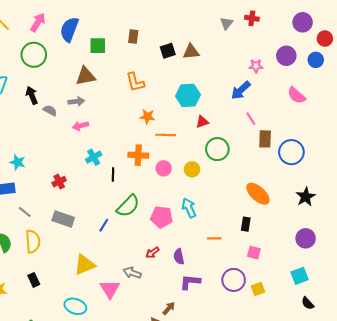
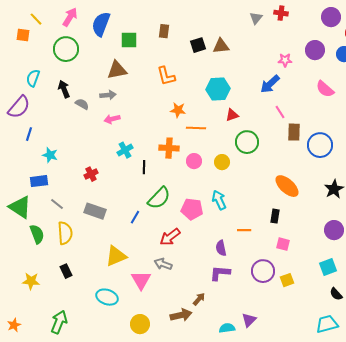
red arrow: (152, 253) -> (170, 237), moved, size x1.5
purple semicircle: (179, 257) -> (221, 248), moved

